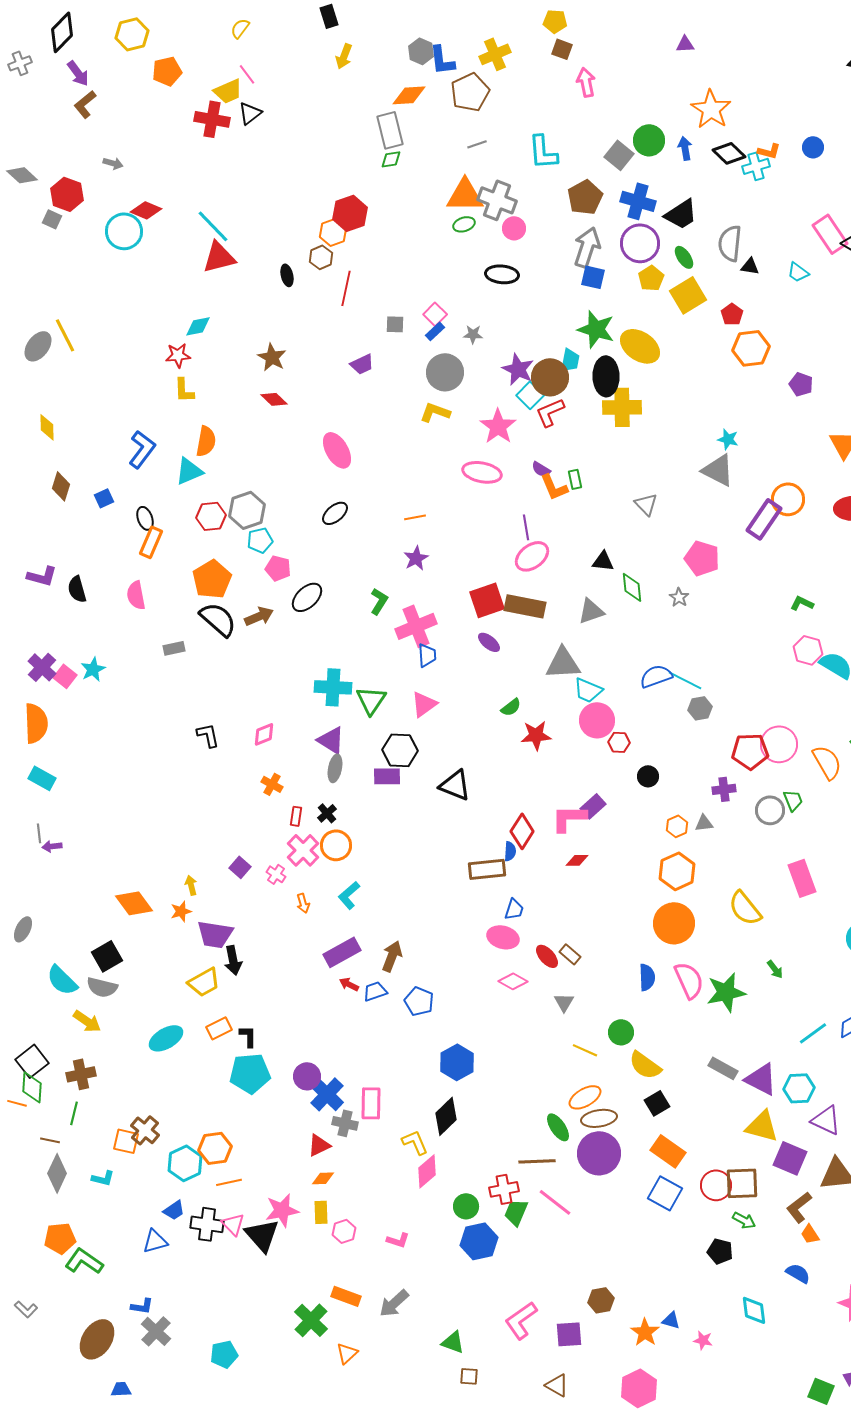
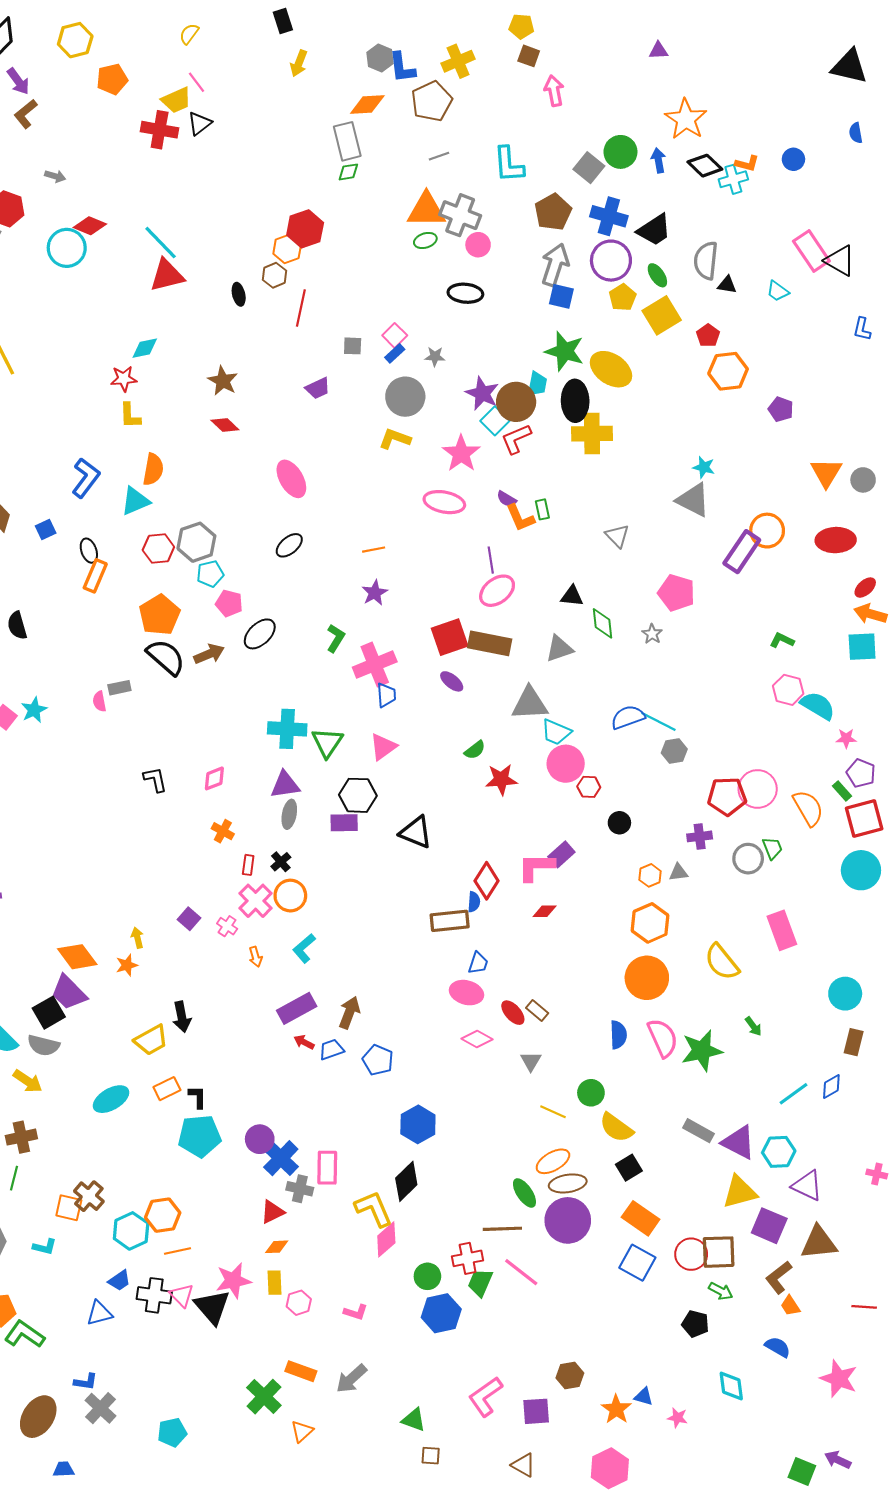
pink semicircle: (136, 595) -> (99, 701), moved, size x0.7
purple triangle: (331, 740) -> (285, 785), turned -40
purple trapezoid: (215, 934) -> (69, 993), moved, turned 36
yellow triangle: (762, 1126) -> (740, 1192), turned -30
yellow L-shape: (415, 1142) -> (374, 1209), size x1.4

